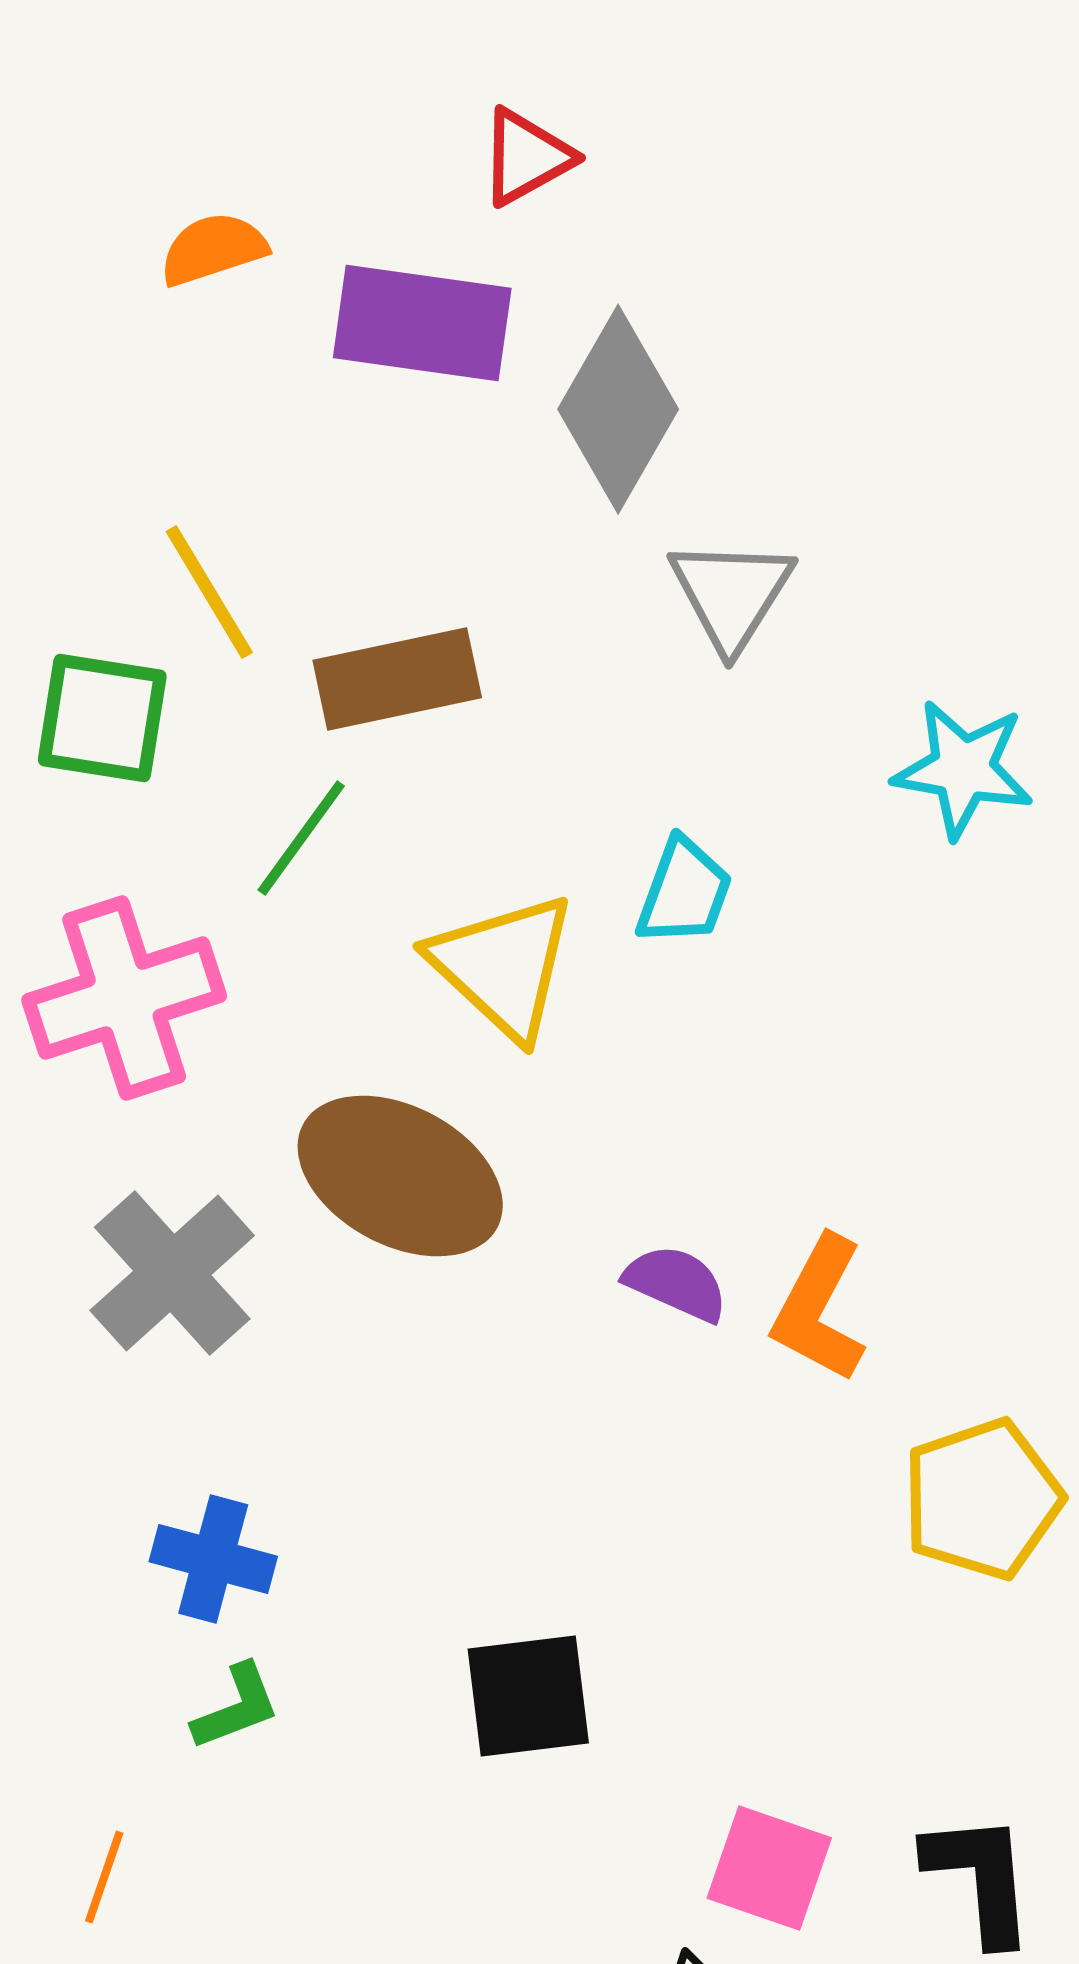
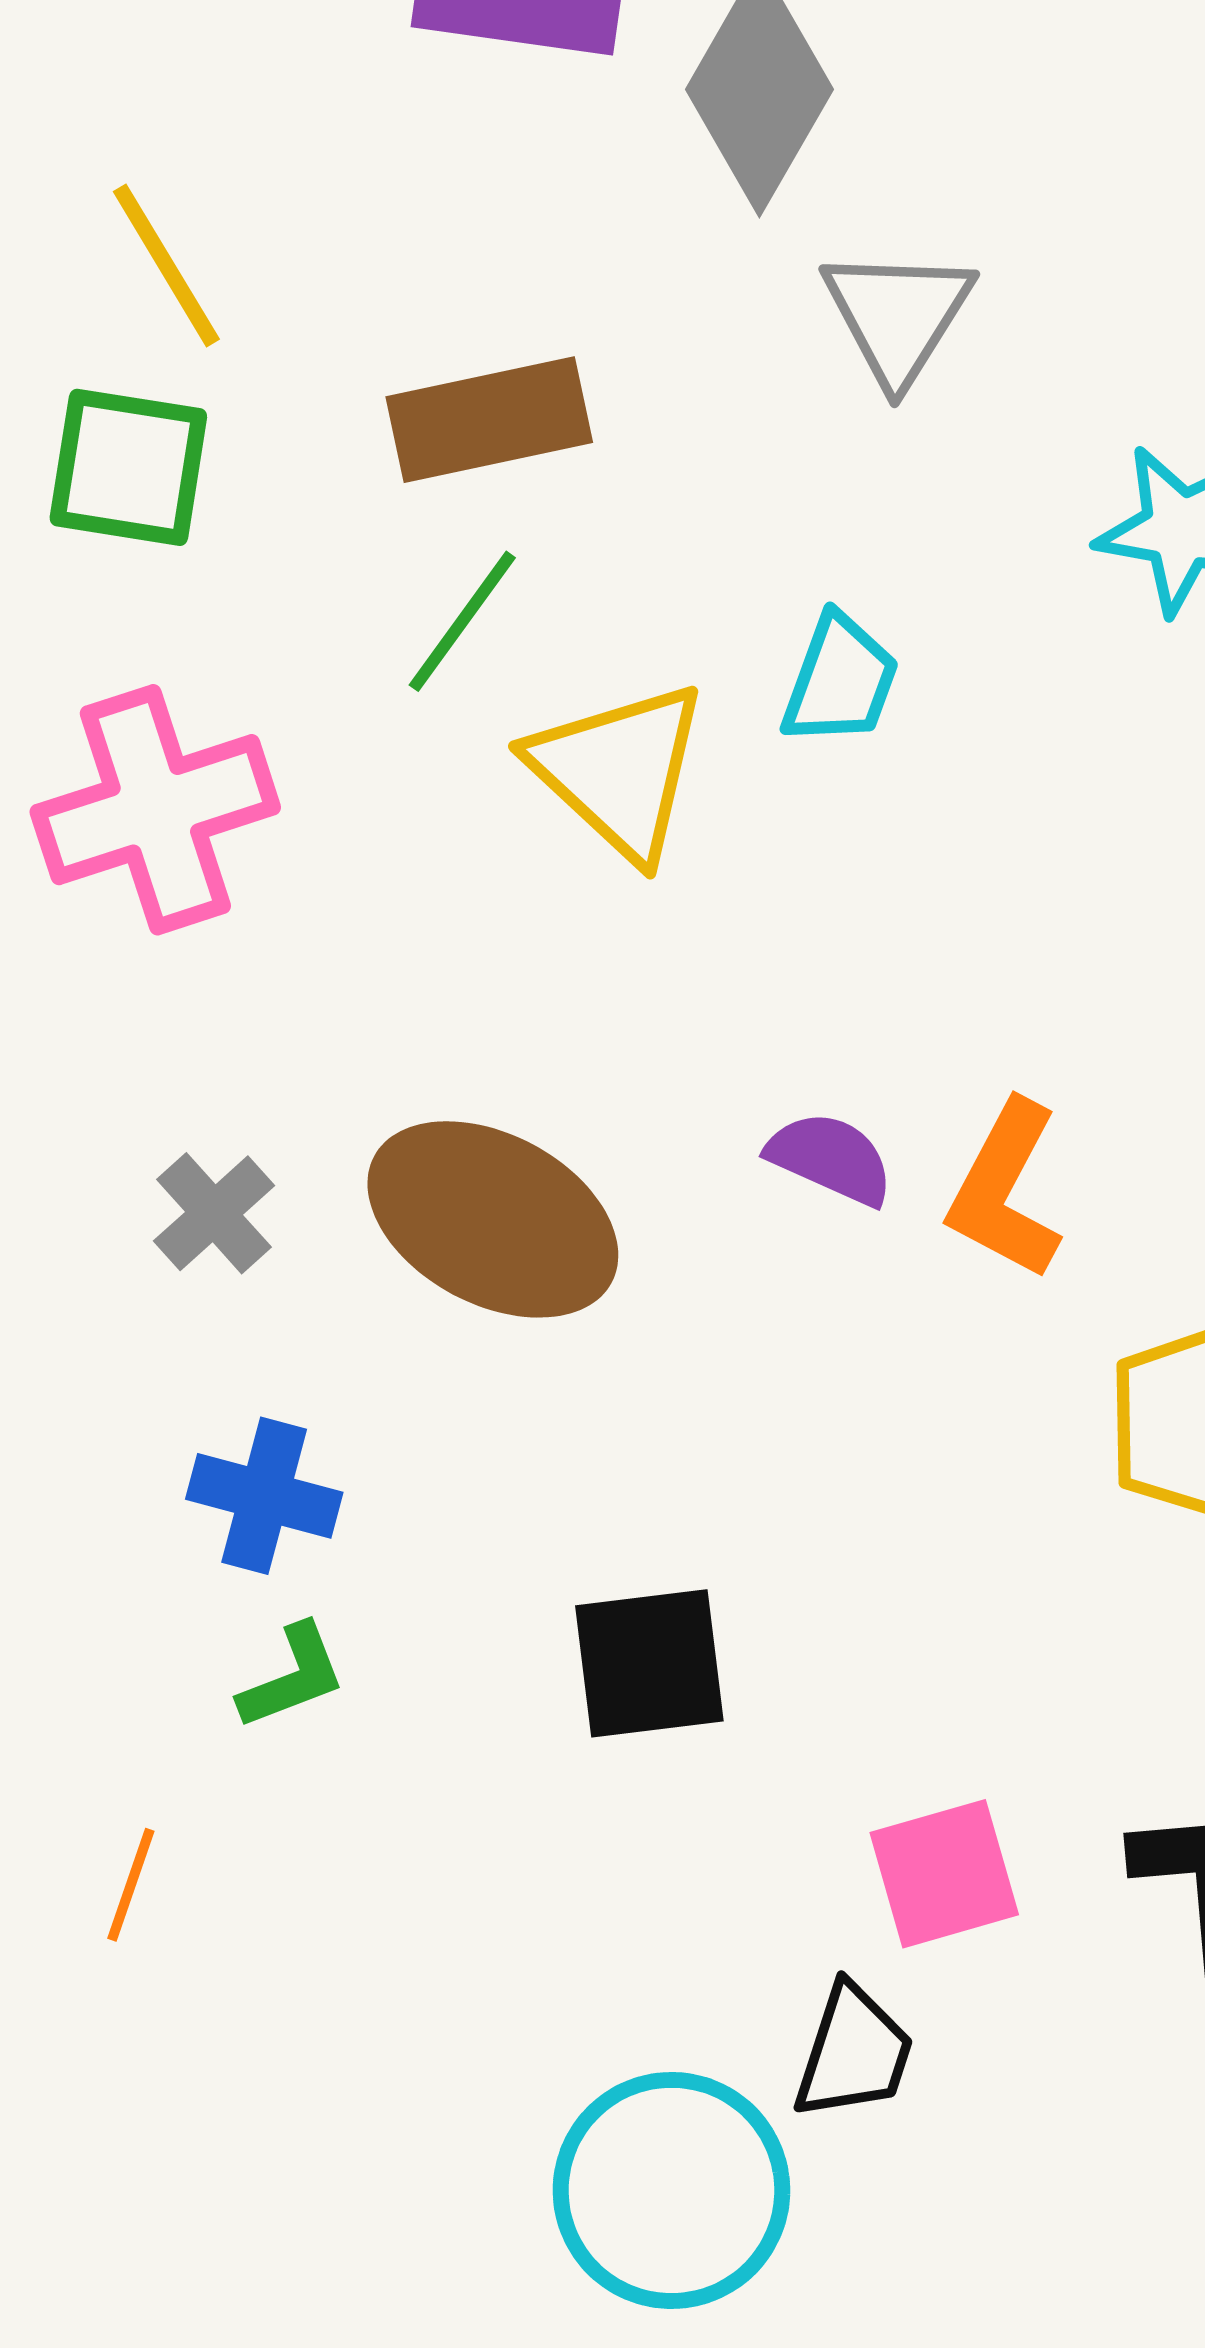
yellow line: (209, 592) -> (166, 265), moved
green line: (301, 838) -> (462, 621), moved
brown ellipse: (400, 1176) -> (493, 1219), moved
gray cross: (172, 1273) -> (214, 1213), moved, size x0.6
pink square: (769, 1868) -> (944, 1874), turned -35

